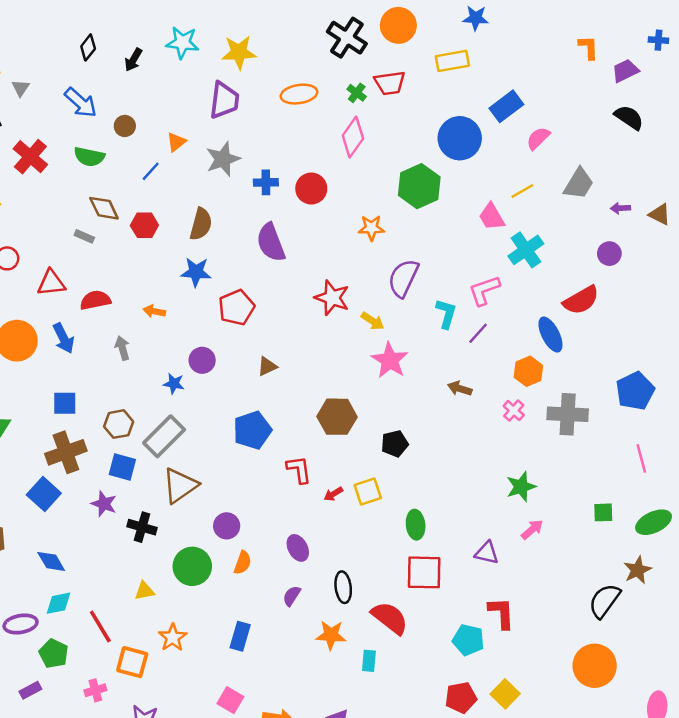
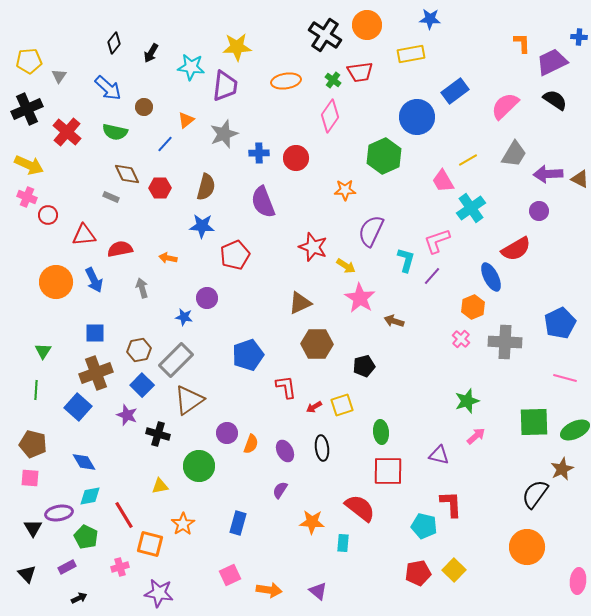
cyan star: (182, 43) -> (191, 67), moved
purple trapezoid: (625, 71) -> (552, 62), size x1.4
pink semicircle: (538, 138) -> (505, 106), moved, size x1.4
purple arrow: (620, 208) -> (548, 174), size x1.8
brown triangle: (267, 366) -> (300, 303), moved, size x1.4
brown arrow: (460, 388) -> (394, 321), moved
pink line: (641, 458) -> (565, 378), turned -60
blue square: (122, 467) -> (142, 385), turned 30
green square: (603, 512) -> (534, 422), size x1.8
orange semicircle: (243, 563) -> (251, 444), moved
black ellipse: (343, 587) -> (322, 448), moved
pink square: (230, 700) -> (230, 575), turned 35

